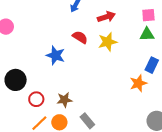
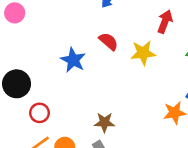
red arrow: (106, 17) -> (165, 22), moved, turned -60
brown star: (64, 100) -> (104, 122), moved

